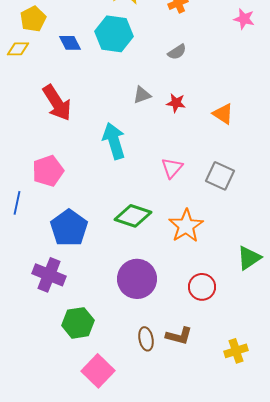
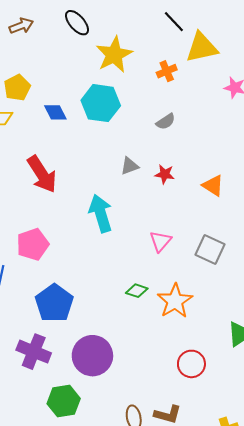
green diamond: (133, 216) -> (137, 291), moved, size x0.6
purple circle: (137, 279) -> (92, 356), moved

